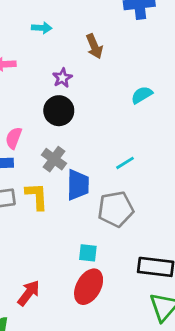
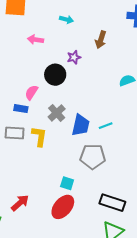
brown arrow: (94, 46) -> (101, 40), turned 30
black circle: (59, 111) -> (55, 75), moved
blue trapezoid: (78, 185) -> (81, 125), moved

